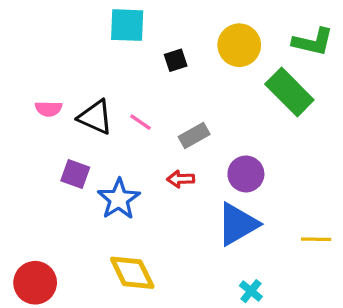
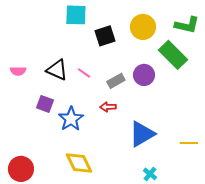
black square: (176, 60) -> (105, 36), size x1.5
pink semicircle: (49, 109) -> (18, 71), moved
purple circle: (246, 174) -> (144, 75), moved

